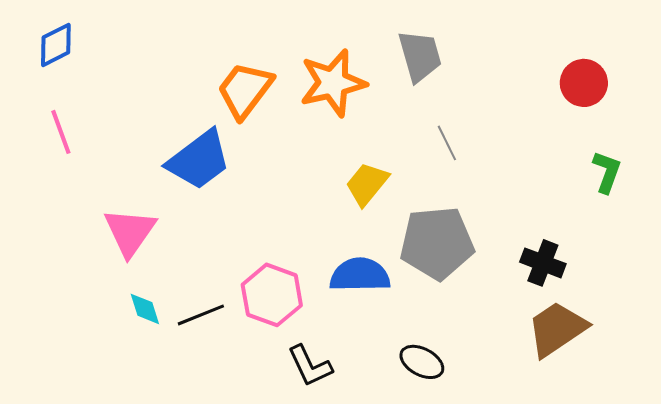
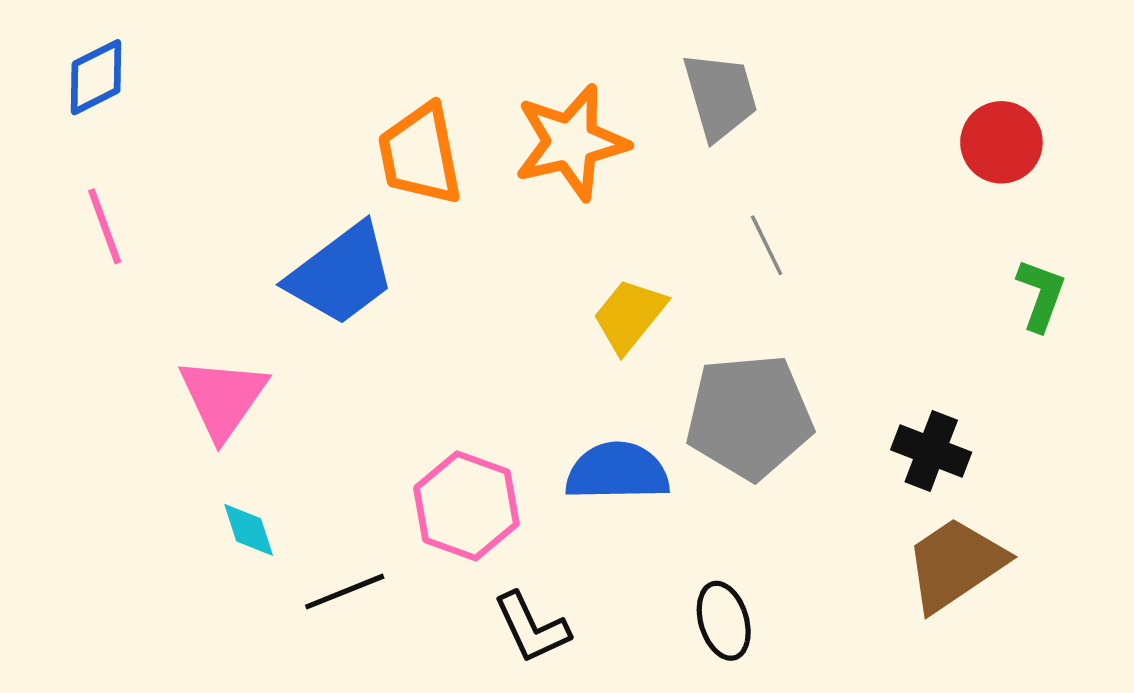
orange trapezoid: (245, 90) -> (420, 154), turned -48
black line: (201, 315) -> (345, 592), moved
black ellipse: (422, 362) -> (724, 621), turned 45

